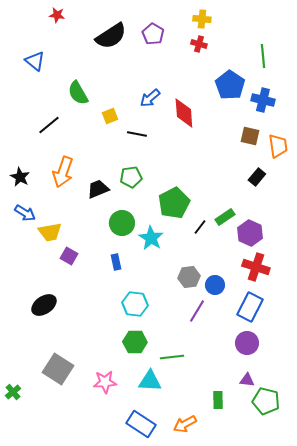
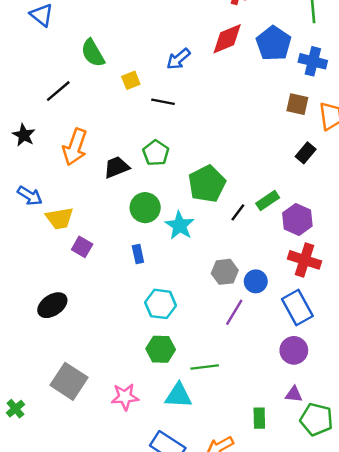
red diamond: (184, 113) -> (227, 39), moved, turned 72
black star: (20, 177) -> (24, 135), moved
green pentagon: (131, 177) -> (156, 153), turned -30
blue rectangle: (250, 307) -> (297, 308), turned -56

